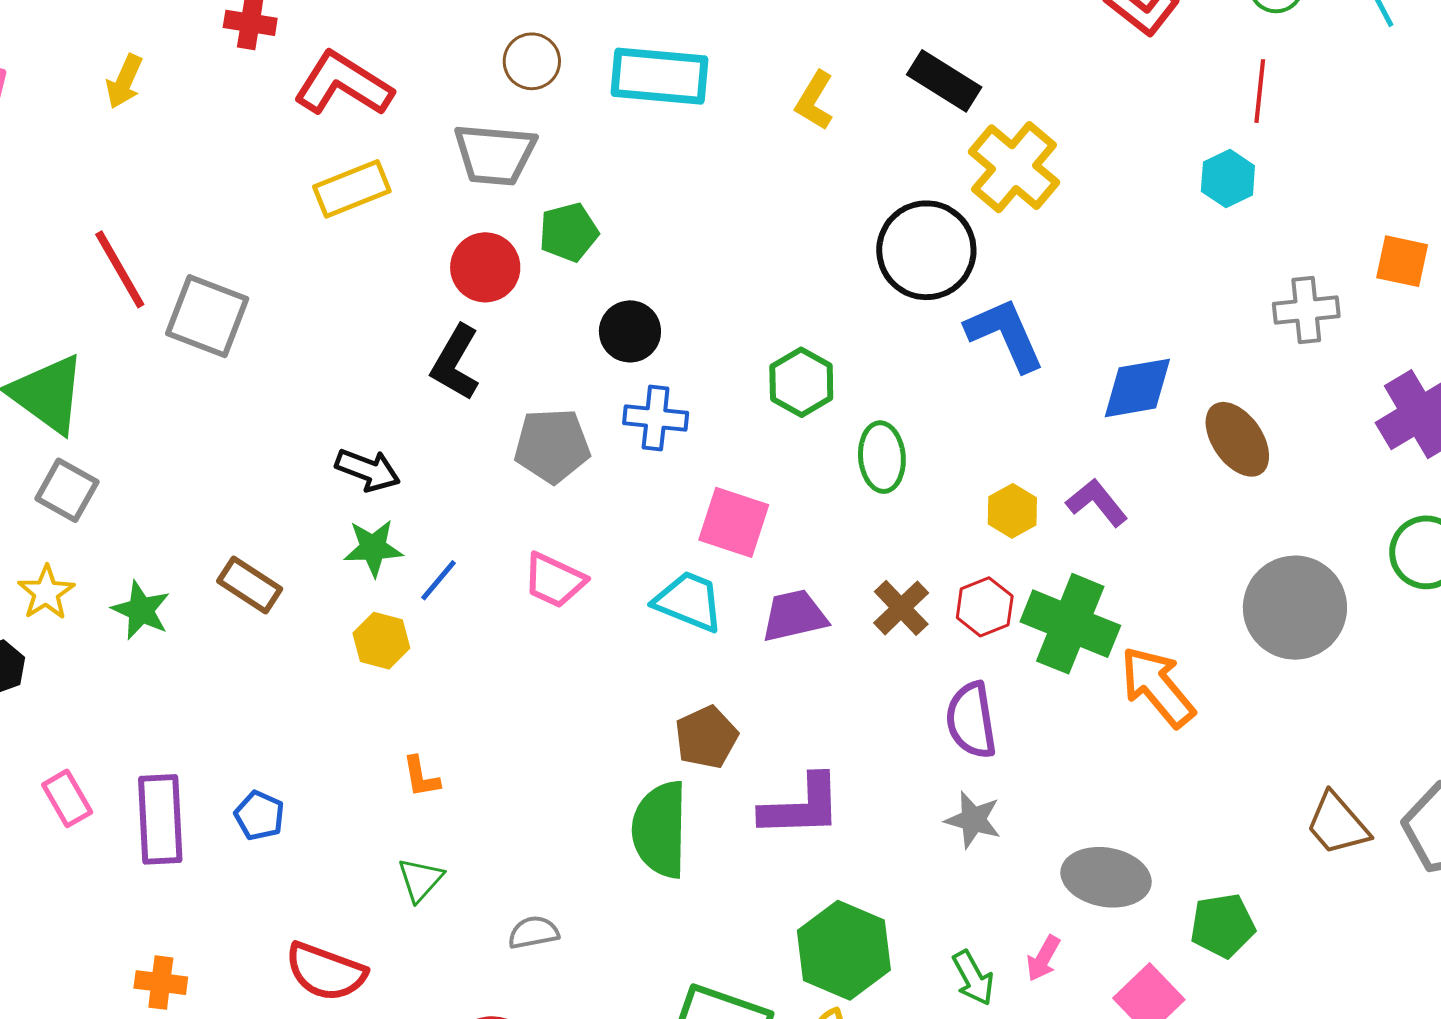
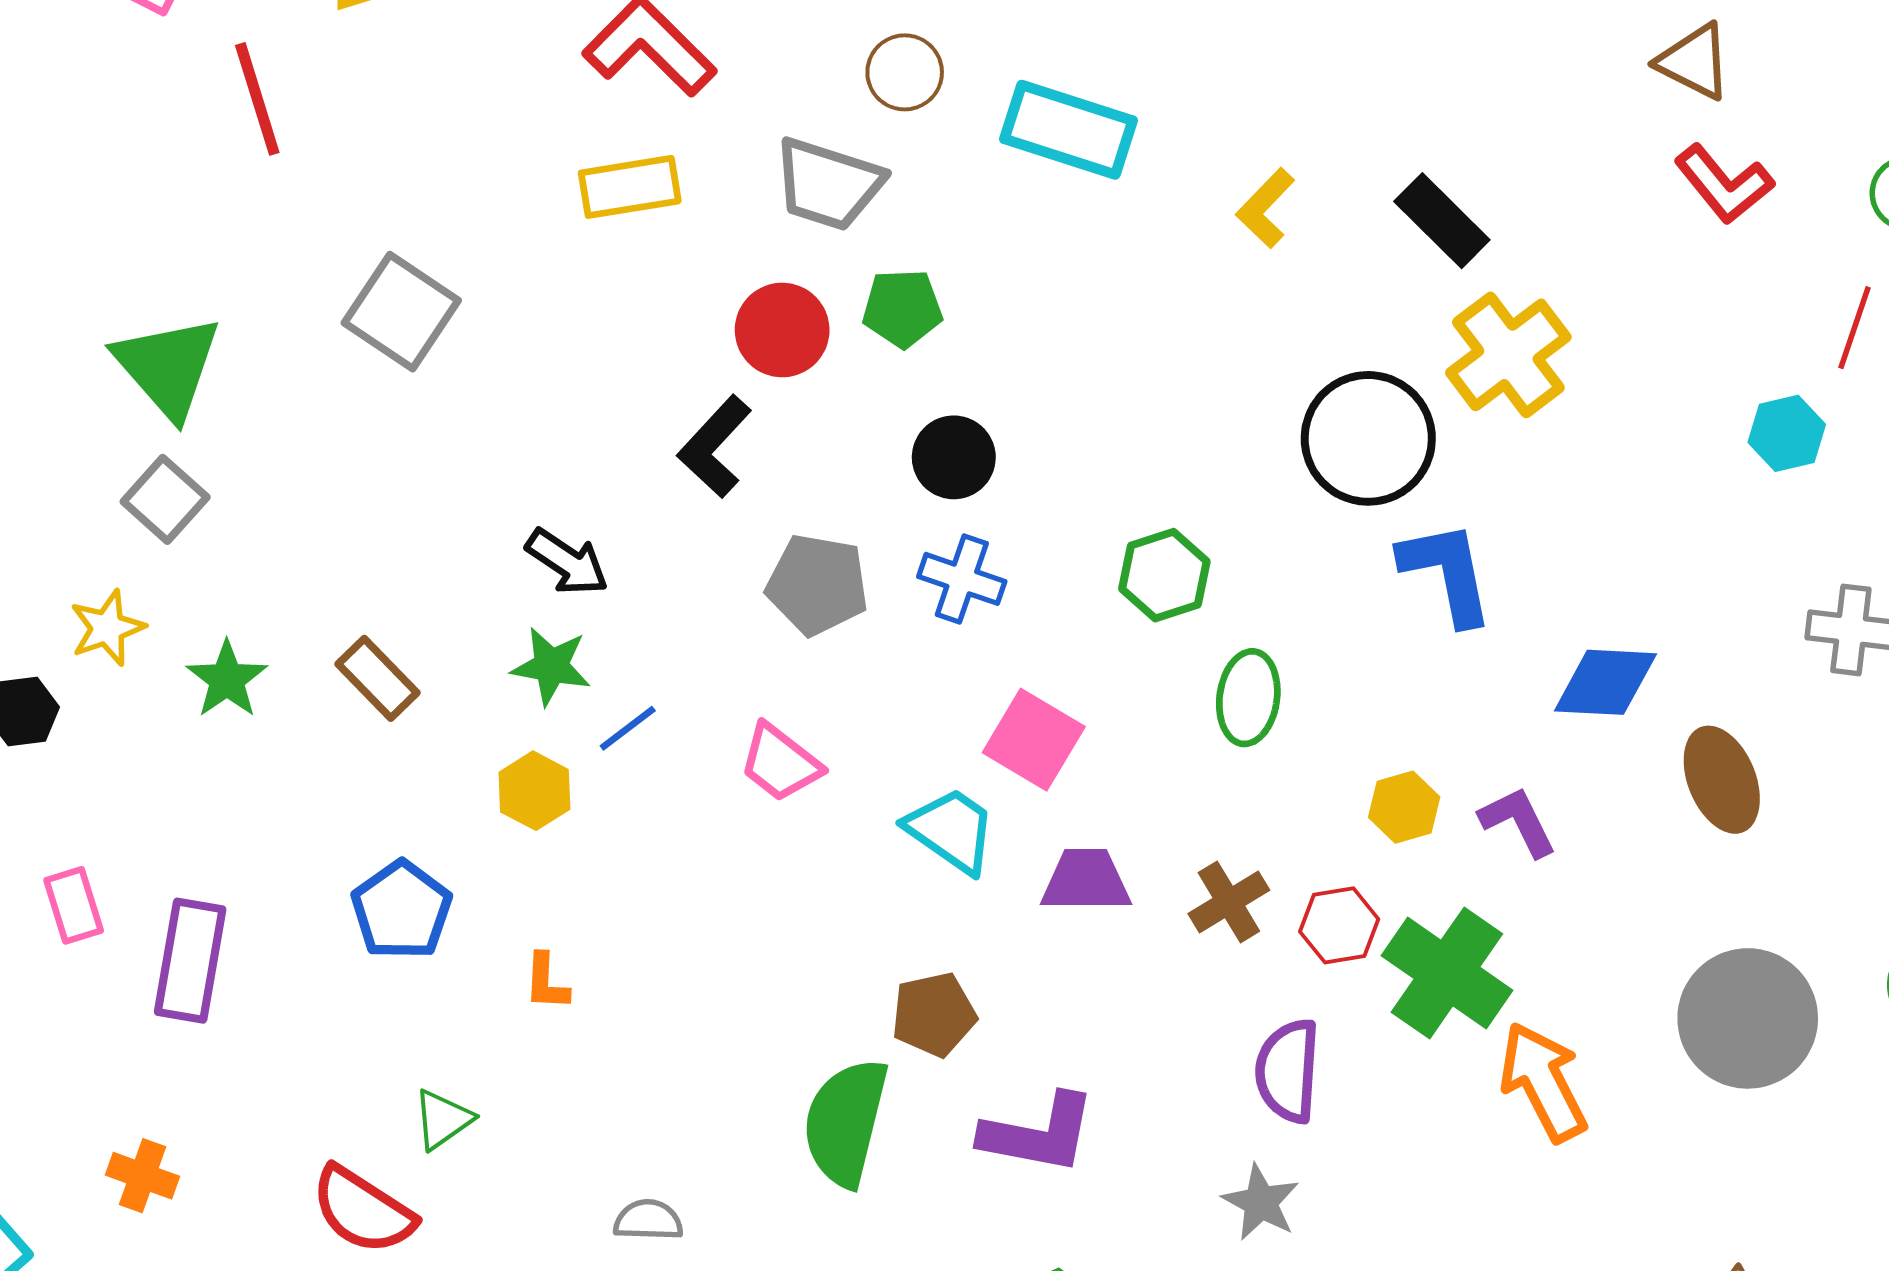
red line: (120, 269) -> (257, 99), moved
blue pentagon: (259, 815) -> (402, 910), moved, size x1.5
green triangle: (420, 880) -> (443, 1119), moved

